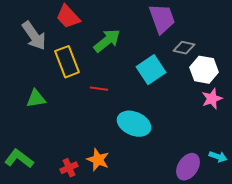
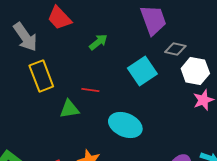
green arrow: (107, 41) -> (98, 42), size x0.7
yellow rectangle: (67, 62) -> (41, 76), moved
green triangle: (36, 99) -> (69, 109), moved

